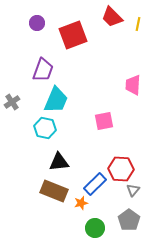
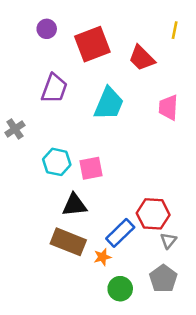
red trapezoid: (112, 17) -> (142, 58), moved
cyan trapezoid: (56, 100) -> (109, 104), moved
pink square: (104, 121) -> (91, 168), moved

